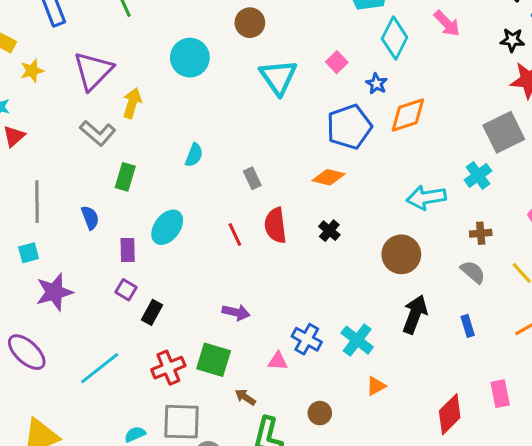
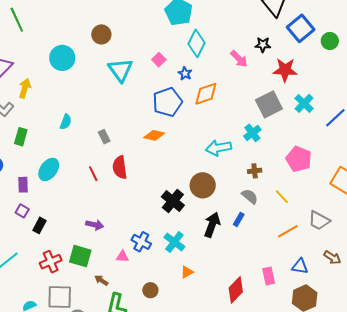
pink arrow: (447, 23) -> (239, 59), moved
black star: (512, 40) -> (263, 45), moved
black cross: (329, 231) -> (173, 201), moved, size x1.6
blue rectangle: (468, 326) -> (239, 219), moved, turned 48

